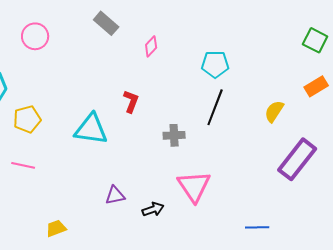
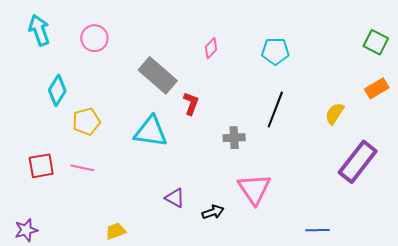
gray rectangle: (106, 23) -> (158, 75), moved, size x1.5
cyan pentagon: (215, 64) -> (275, 51), moved
purple triangle: (115, 195) -> (175, 198), turned 40

